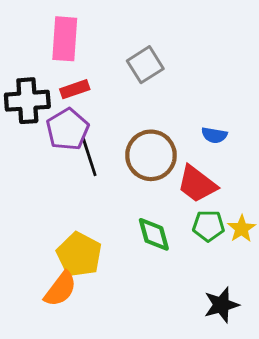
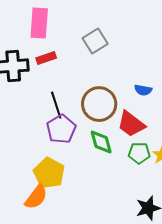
purple pentagon: (68, 129) -> (61, 129), moved
green diamond: (154, 234) -> (101, 142), moved

